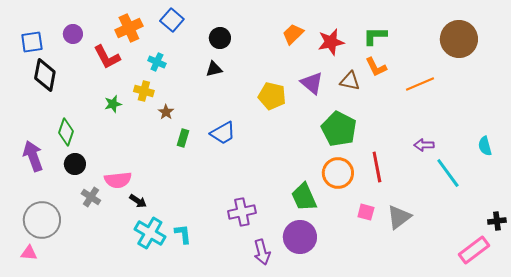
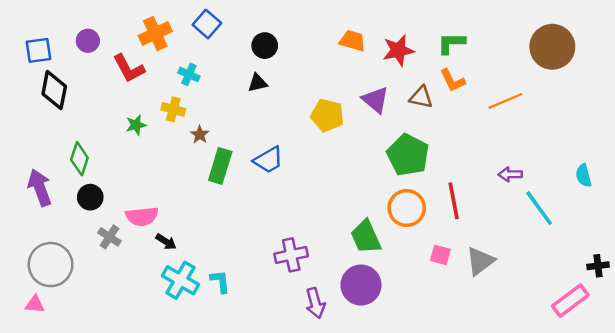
orange trapezoid: (293, 34) -> (353, 41), turned 60
green rectangle: (183, 138) -> (220, 166), size x1.6

